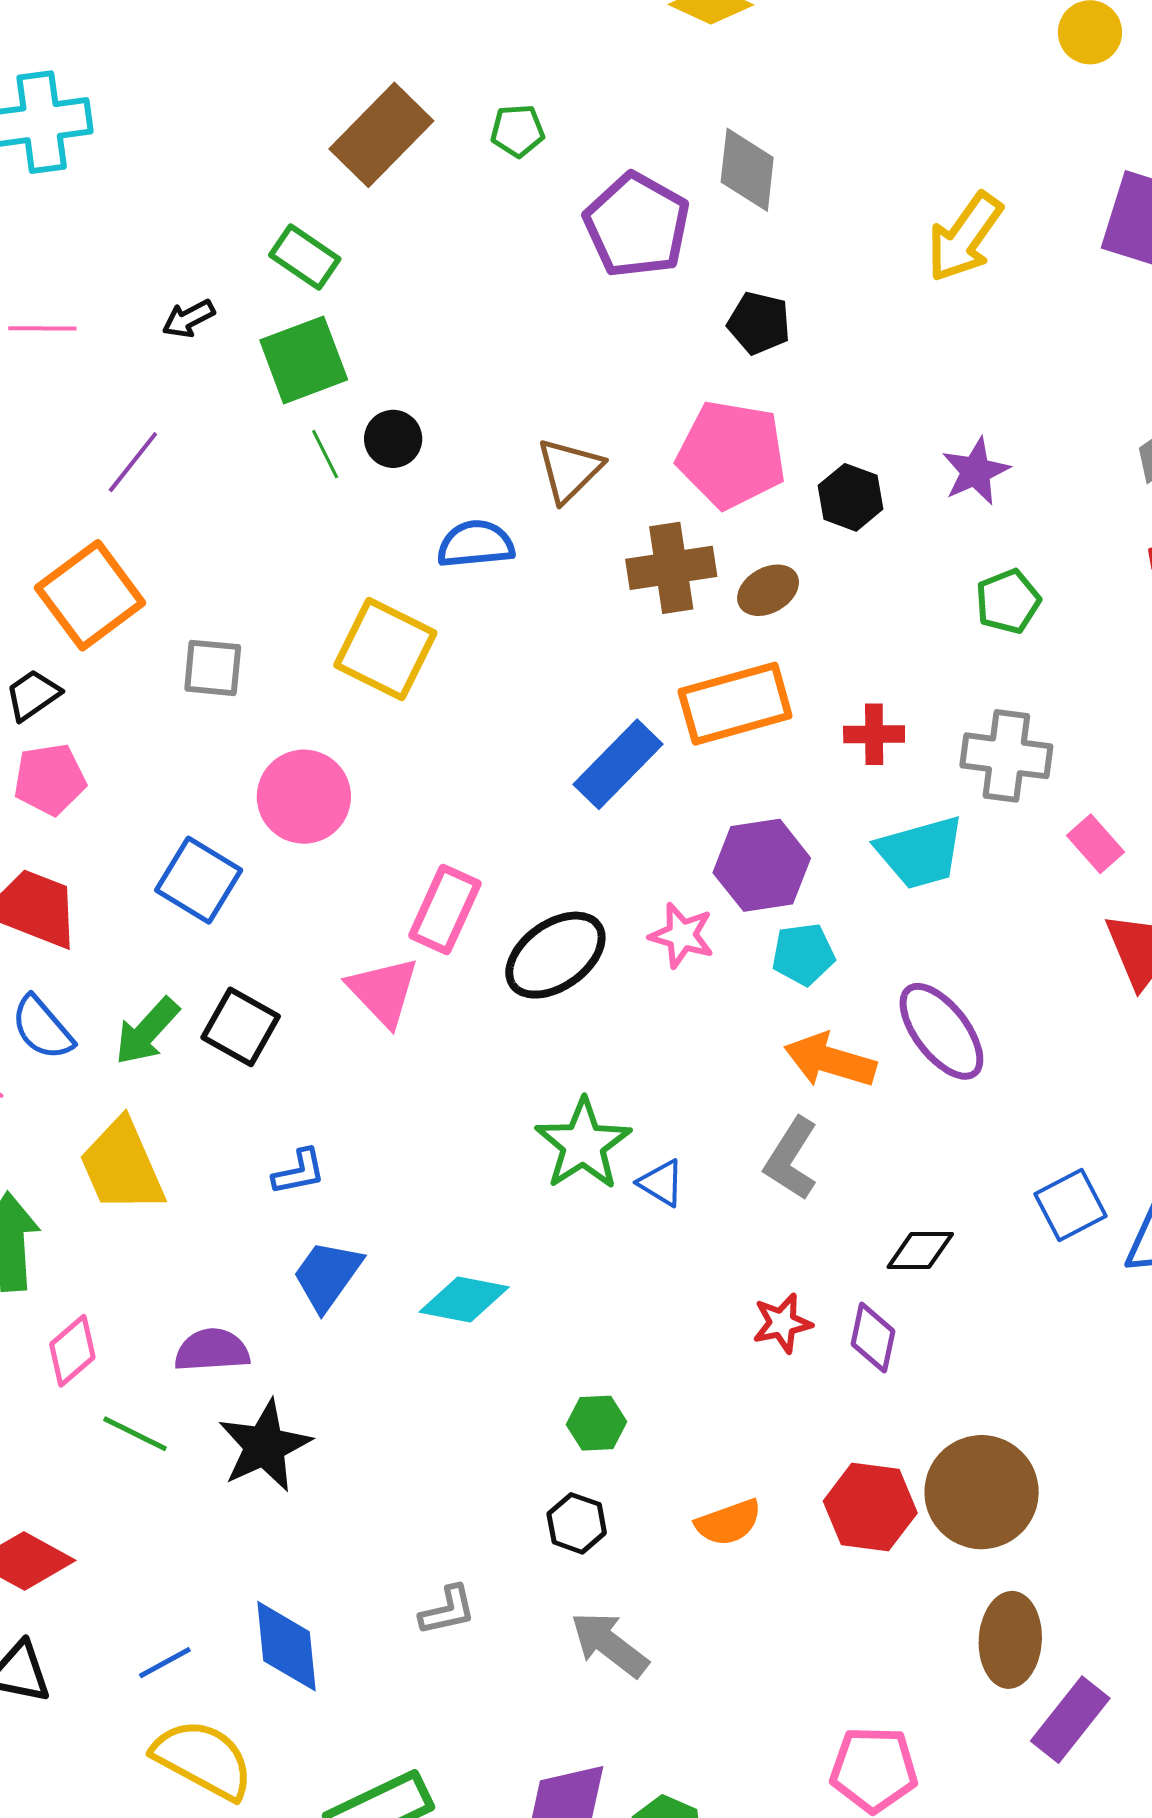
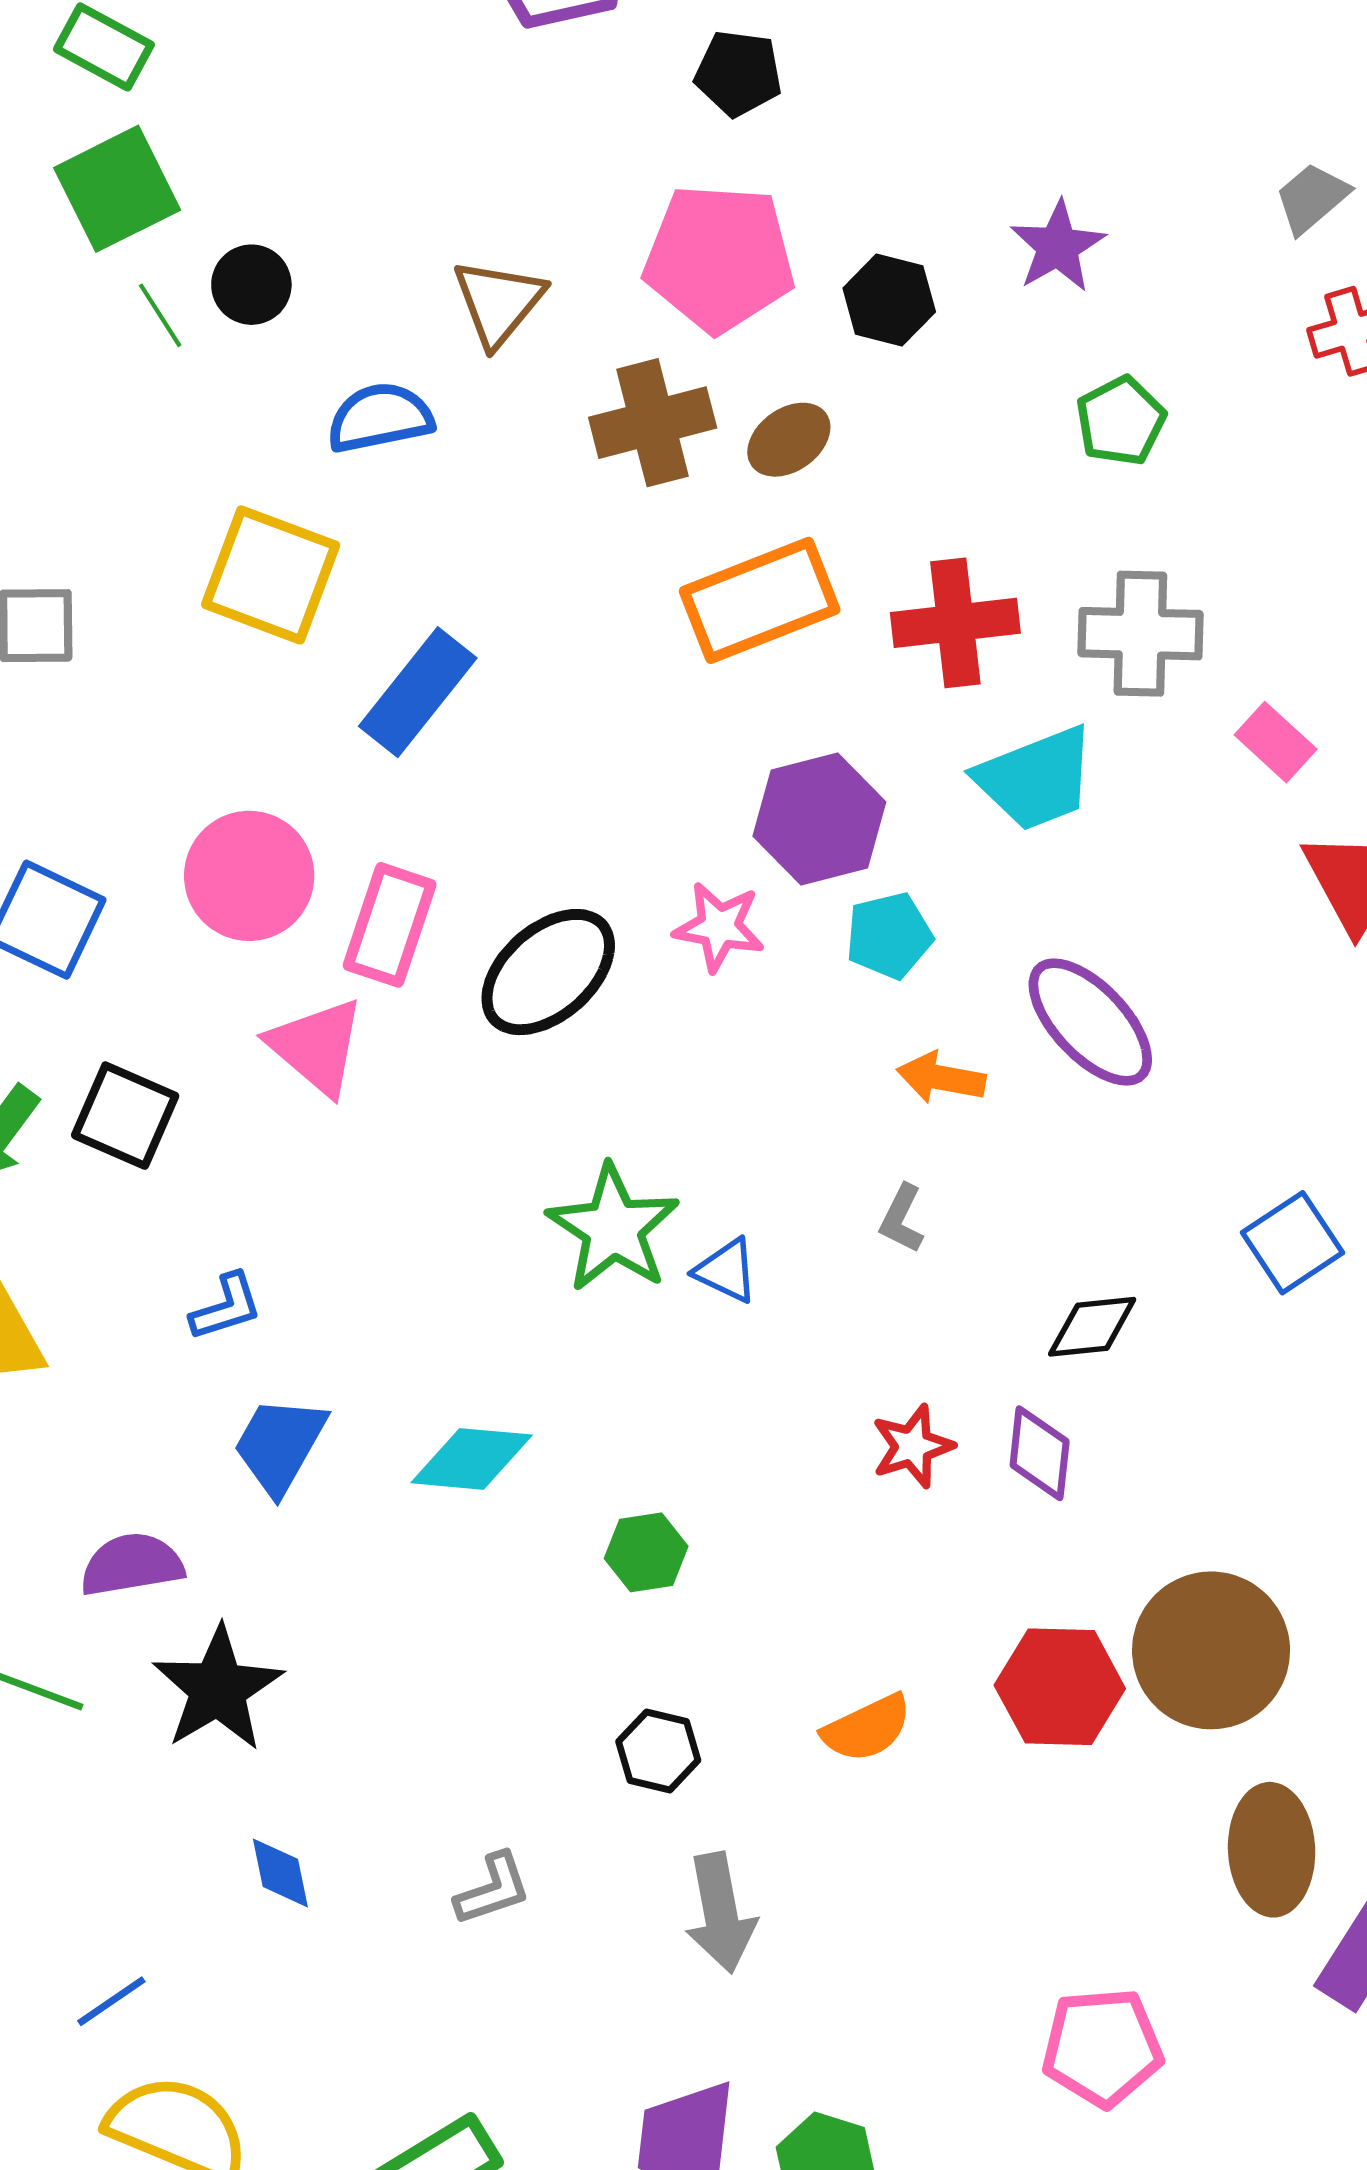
red cross: (874, 734) -> (955, 623), size x1.5
blue rectangle: (618, 764) -> (418, 692), moved
pink circle: (304, 797) -> (249, 876), moved
orange arrow: (830, 1060) -> (941, 1078), size x0.7
gray L-shape: (791, 1159) -> (902, 1219), size x0.6
green hexagon: (597, 1423) -> (646, 1552), moved
gray arrow: (609, 1644) -> (720, 1913), turned -132
blue diamond: (287, 1646) -> (280, 1873), moved, size x0.6

